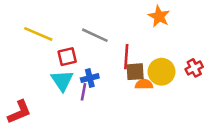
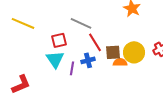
yellow line: (38, 34) -> (23, 23), moved
red line: (126, 57) -> (95, 42), moved, turned -36
blue cross: (90, 78) -> (88, 60), moved

